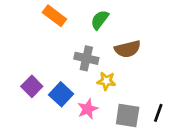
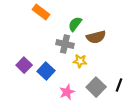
green semicircle: (100, 20) -> (75, 24), moved
pink star: (88, 109) -> (67, 92), moved
gray square: (128, 116) -> (96, 87), turned 36

